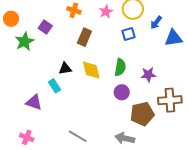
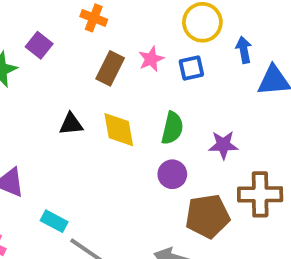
pink star: (106, 12) -> (151, 59), moved
blue arrow: (156, 22) -> (244, 50), turned 128
cyan rectangle: (55, 86) -> (54, 221), moved, turned -32

